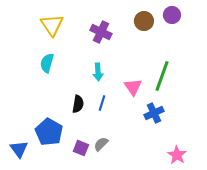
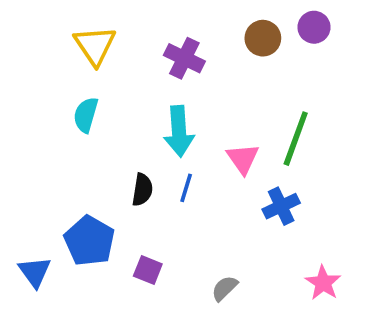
cyan arrow: (98, 72) -> (179, 131), size x1.5
gray semicircle: (101, 144) -> (225, 288), moved

